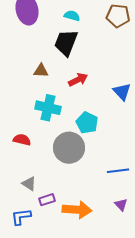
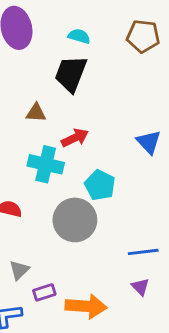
red arrow: (78, 80) -> (75, 138), moved
gray triangle: (29, 184) -> (19, 270), turned 42
purple triangle: (121, 205) -> (140, 287), moved

